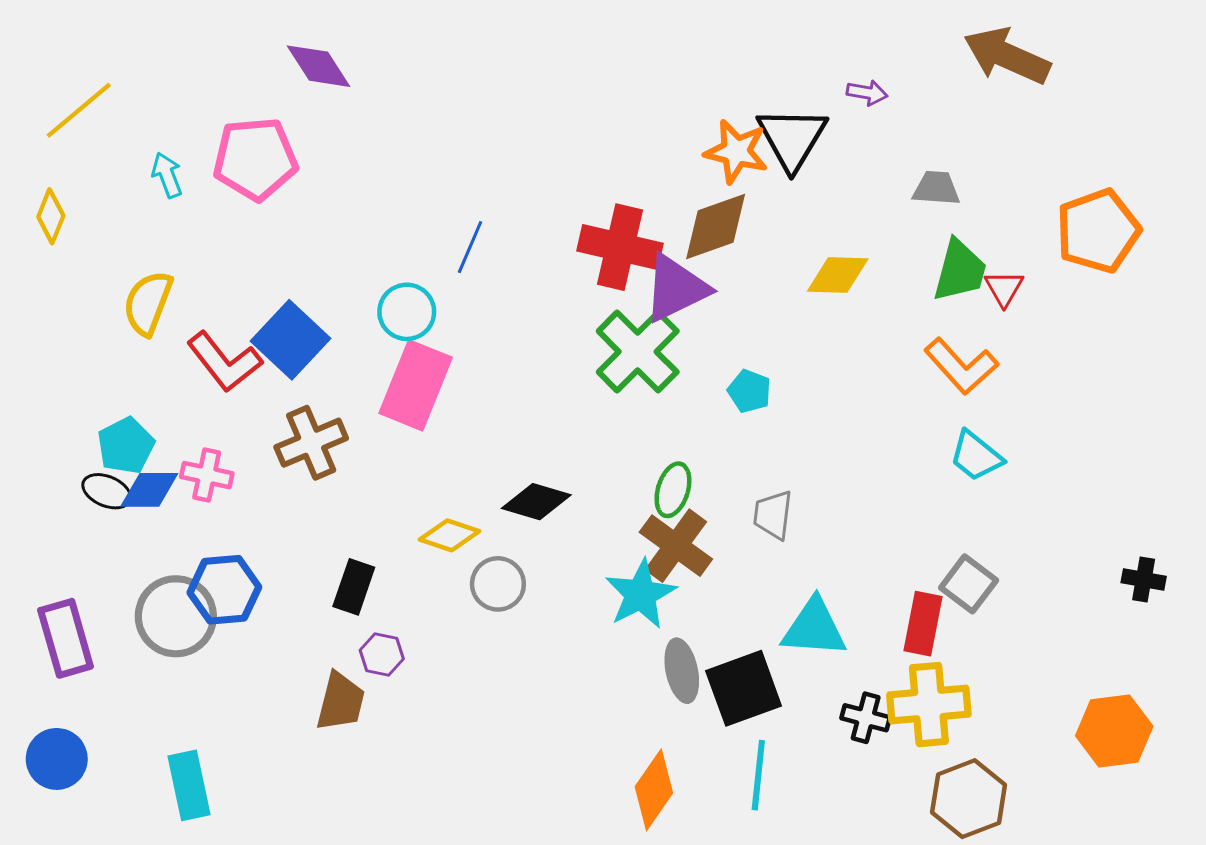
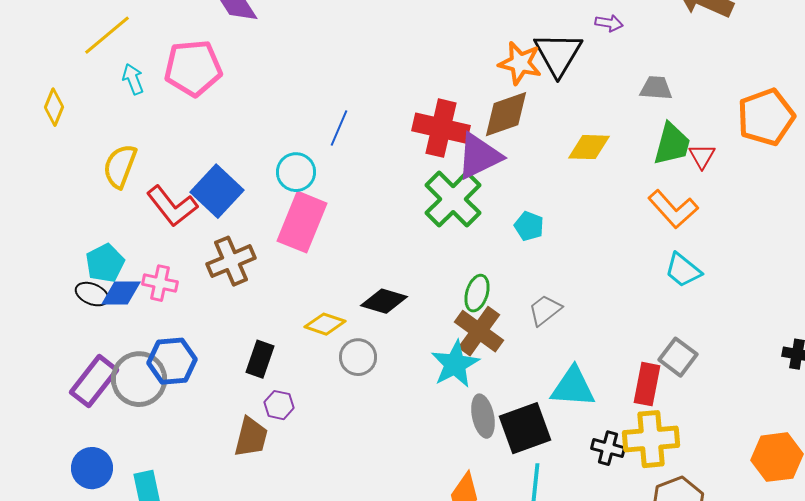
yellow line: (79, 110) -> (107, 35), moved
gray trapezoid: (773, 515) -> (545, 310), turned 45
purple rectangle: (66, 638) -> (94, 381), moved, turned 54
blue circle: (57, 759) -> (92, 468), moved

